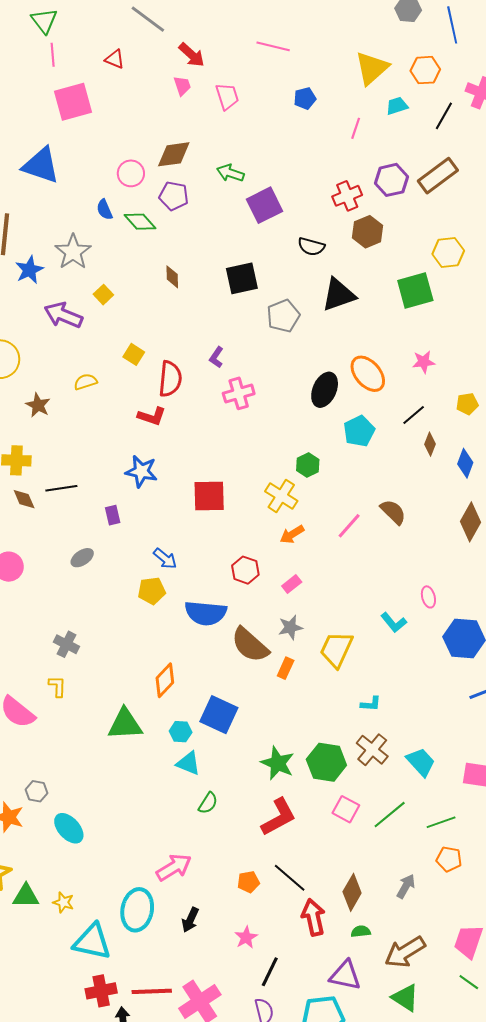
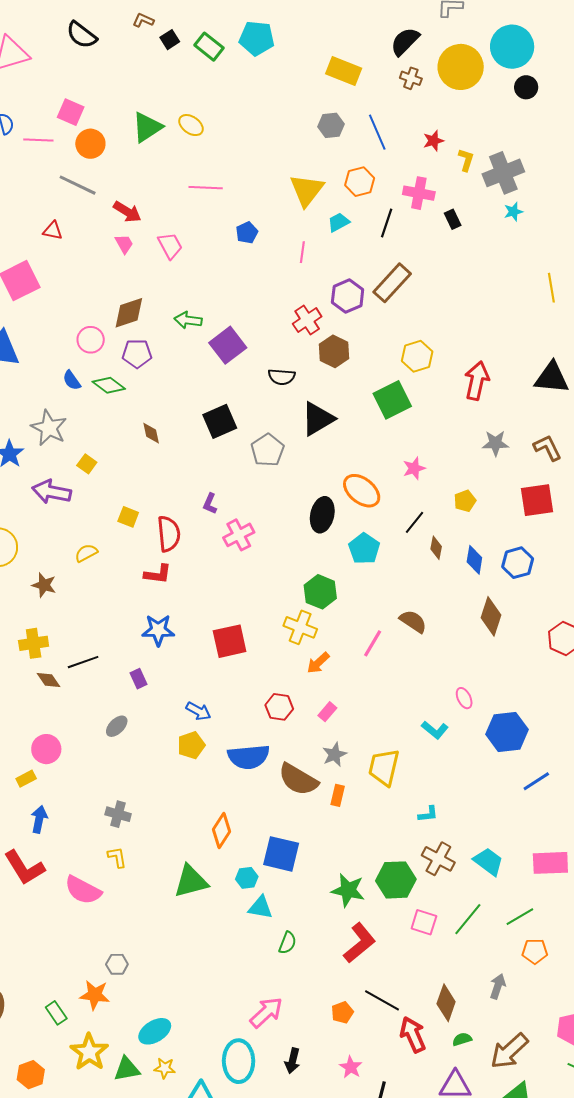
green hexagon: (308, 465) -> (320, 592), size x1.4
cyan ellipse: (69, 828) -> (155, 1031), moved, turned -68

